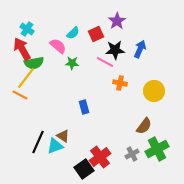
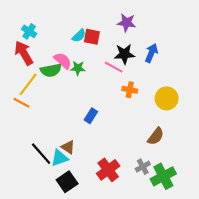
purple star: (117, 21) -> (127, 23), turned -30
red square: (96, 34) -> (92, 37), moved, turned 35
pink semicircle: (58, 46) -> (63, 61), moved
green semicircle: (34, 63) -> (51, 70), moved
blue rectangle: (84, 107) -> (91, 116), turned 48
black line: (38, 142) -> (41, 154), turned -65
green cross: (157, 149) -> (163, 176), moved
black square: (84, 169) -> (67, 182), moved

